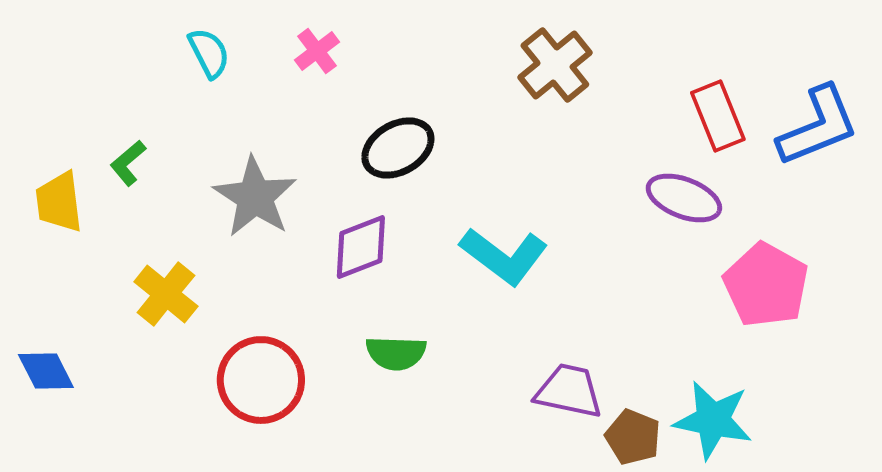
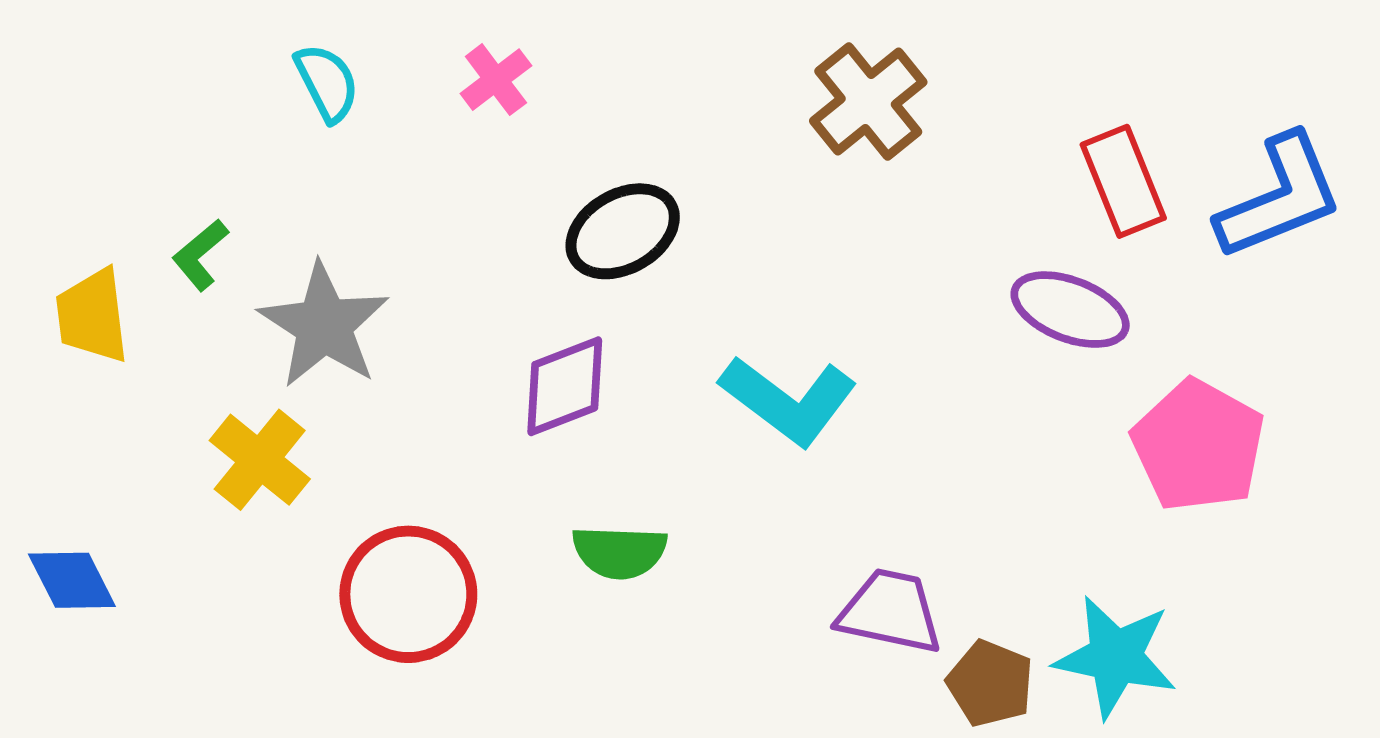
gray star: (255, 197) -> (324, 325), moved

